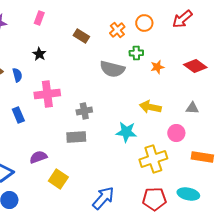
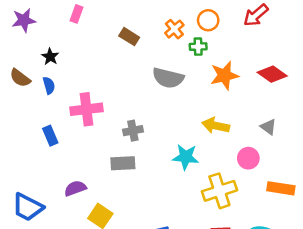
green cross: (136, 53) -> (198, 47), moved
black star: (39, 54) -> (50, 57), moved
orange star: (157, 67) -> (224, 75), size x1.6
gray triangle: (192, 108) -> (268, 127), turned 32

